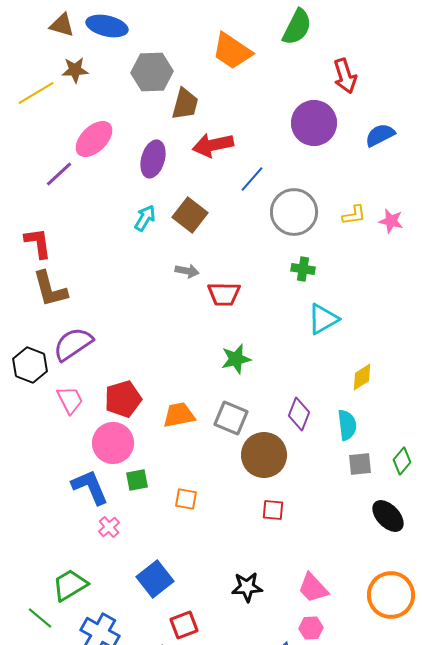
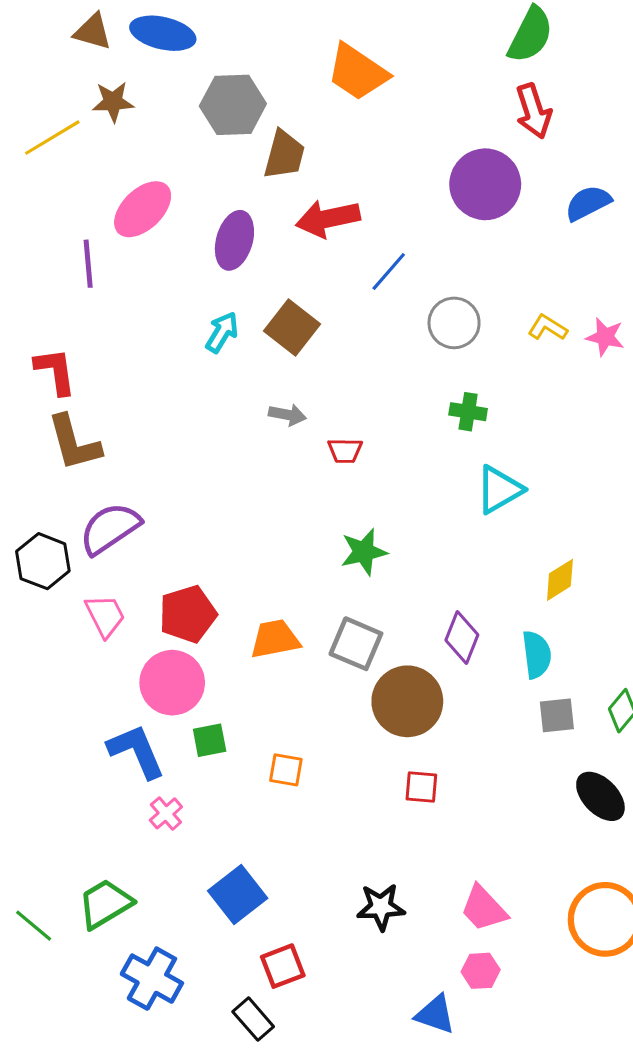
green semicircle: (297, 27) -> (530, 35), moved
purple line: (59, 174) -> (88, 264), turned -52
gray circle: (294, 212) -> (454, 323), size x0.7
yellow L-shape: (354, 215) -> (548, 328), turned -140
red trapezoid: (224, 294) -> (345, 451), size x0.7
green line: (40, 618) -> (34, 926), moved

